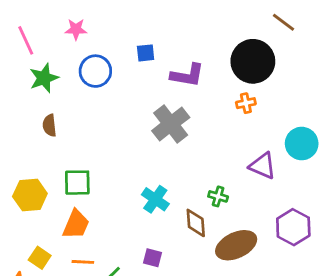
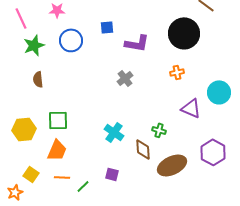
orange cross: (246, 103) -> (177, 72), moved
gray cross: (171, 124) -> (125, 78), size x0.6

